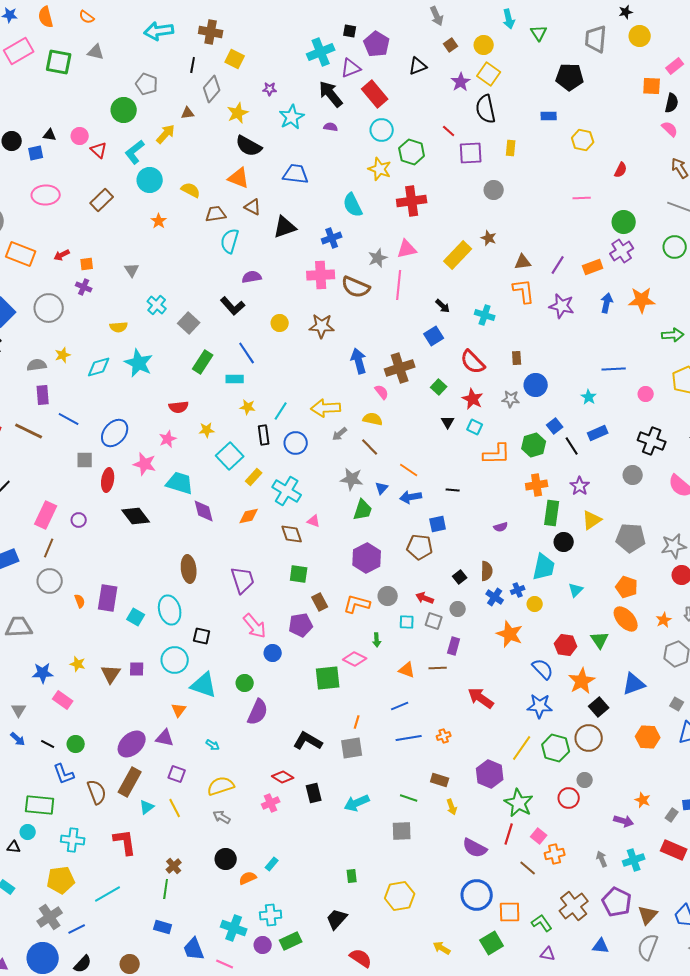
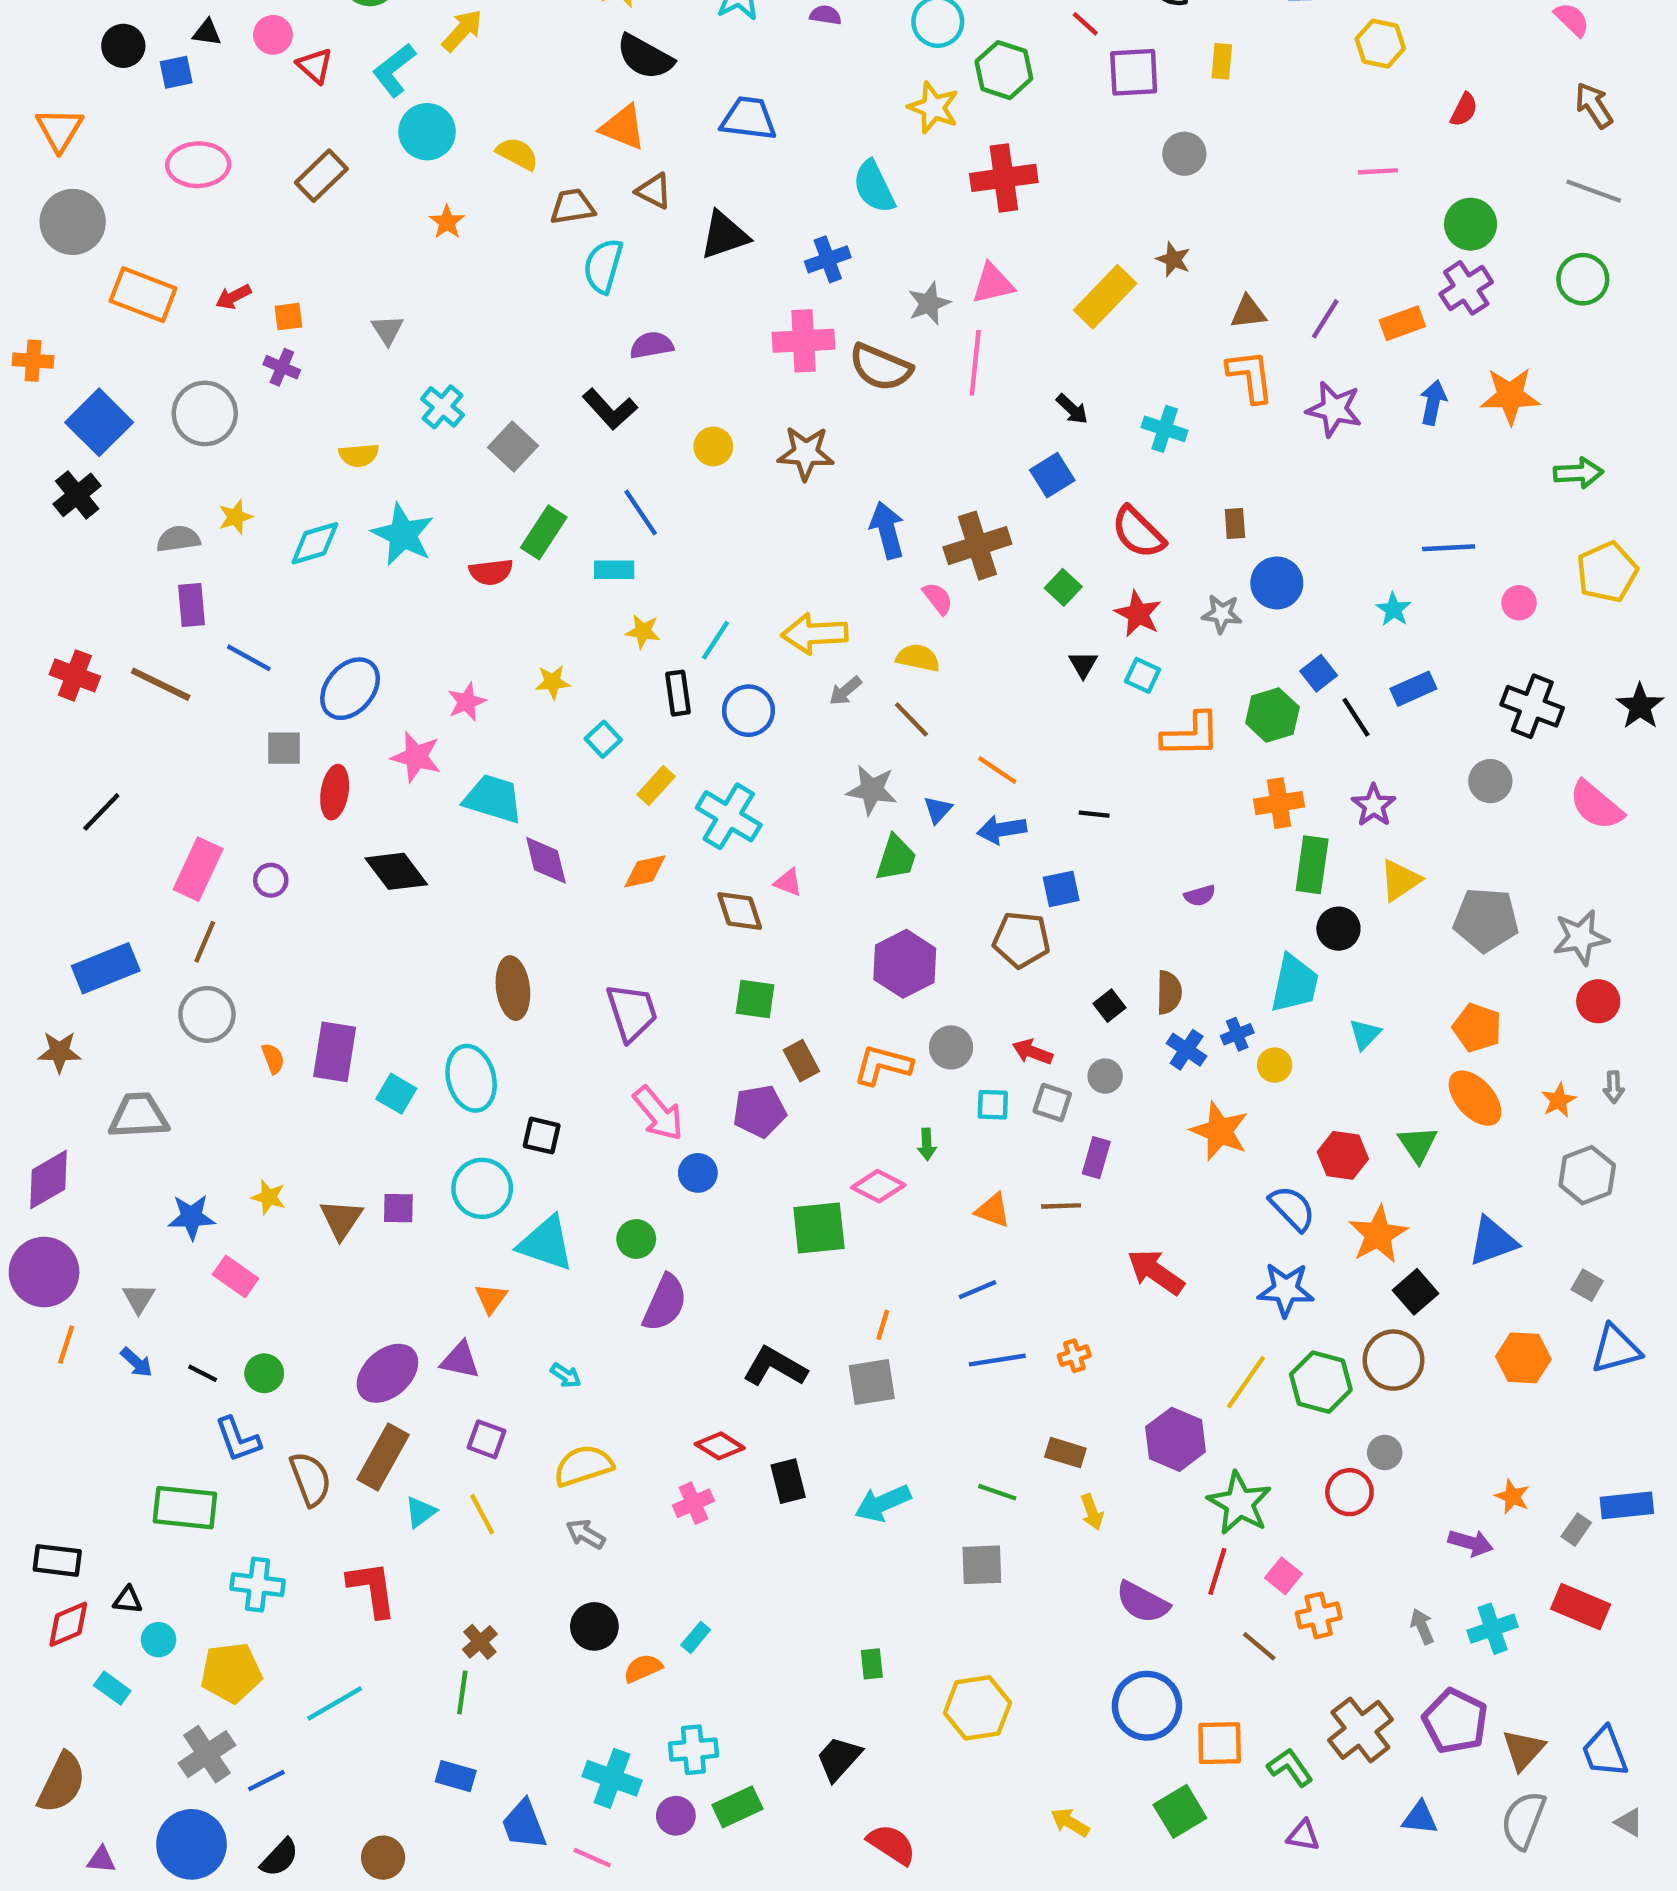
red semicircle: (179, 407) -> (491, 572), moved
cyan square: (230, 456) -> (603, 739), size x0.6
cyan circle: (28, 832) -> (159, 1640), moved

